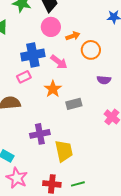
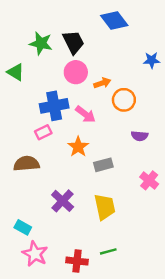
purple cross: (40, 134) -> (63, 201), turned -36
yellow trapezoid: (64, 151) -> (105, 207), moved
green line: (78, 184) -> (108, 251), moved

